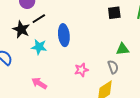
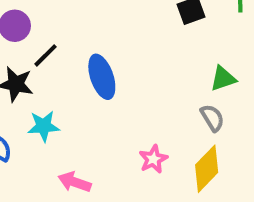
cyan star: (39, 47) -> (44, 126), moved
pink star: (81, 70) -> (153, 159), moved

